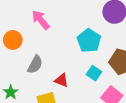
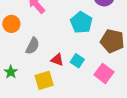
cyan square: (94, 73) -> (77, 61), moved

